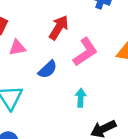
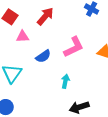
red arrow: (59, 27) -> (45, 16), moved

